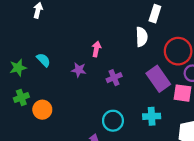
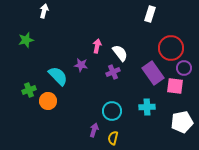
white semicircle: (142, 37) -> (120, 53), moved, turned -36
cyan semicircle: (43, 60) -> (58, 76), moved, size x1.5
green star: (18, 68) -> (26, 40), moved

